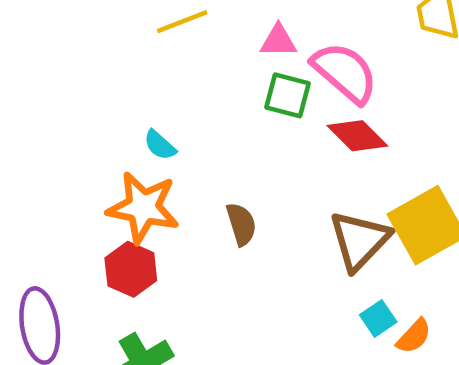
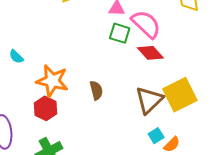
cyan semicircle: (160, 145) -> (16, 57), moved

